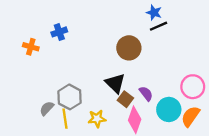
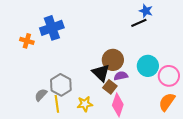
blue star: (154, 13) -> (146, 11), moved
blue cross: (59, 32) -> (52, 28), size x1.6
brown circle: (129, 48) -> (113, 60), moved
purple semicircle: (146, 94) -> (121, 76), moved, turned -64
cyan circle: (169, 109) -> (148, 66), moved

